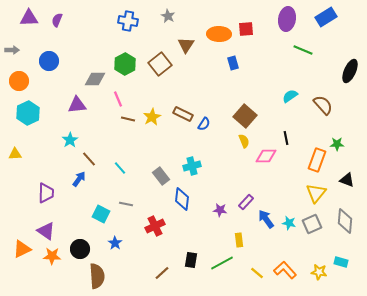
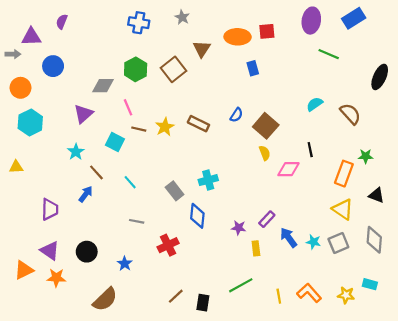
purple triangle: (29, 18) -> (31, 37), moved
purple triangle: (77, 105) -> (83, 114), turned -36
blue semicircle: (204, 124) -> (236, 115), moved
yellow triangle: (316, 193) -> (343, 209), turned -35
cyan square: (101, 214) -> (115, 142), moved
yellow rectangle: (239, 240) -> (256, 248), moved
black circle: (80, 249) -> (87, 252), moved
black rectangle: (191, 260) -> (203, 303), moved
yellow line: (257, 273) -> (279, 296), turned 40
brown semicircle: (97, 276) -> (105, 299), turned 50

